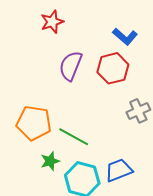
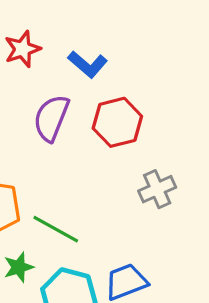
blue L-shape: (125, 37) -> (88, 64), moved

